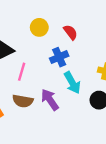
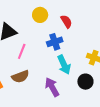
purple arrow: (50, 100) -> (52, 87), moved
brown semicircle: (23, 101) -> (20, 77), turned -36

